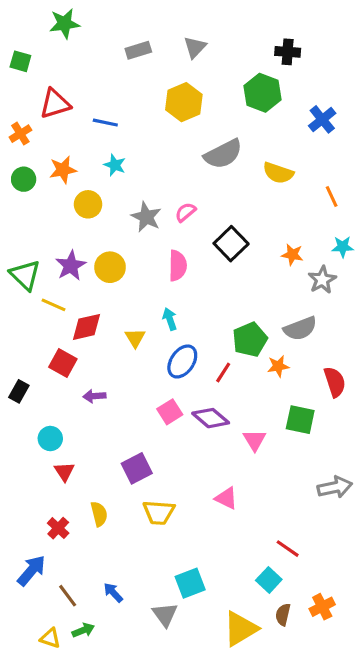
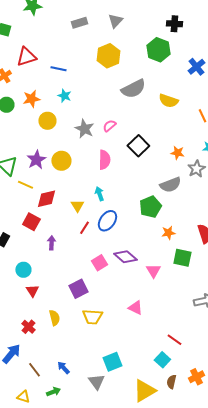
gray semicircle: (300, 328) -> (170, 185), moved
orange star: (278, 366) -> (168, 233), moved
red line: (223, 372) -> (84, 228), moved
purple arrow: (94, 396) -> (51, 243), turned 96
pink square: (170, 412) -> (99, 263), moved
green arrow: (83, 630) -> (53, 392), moved

